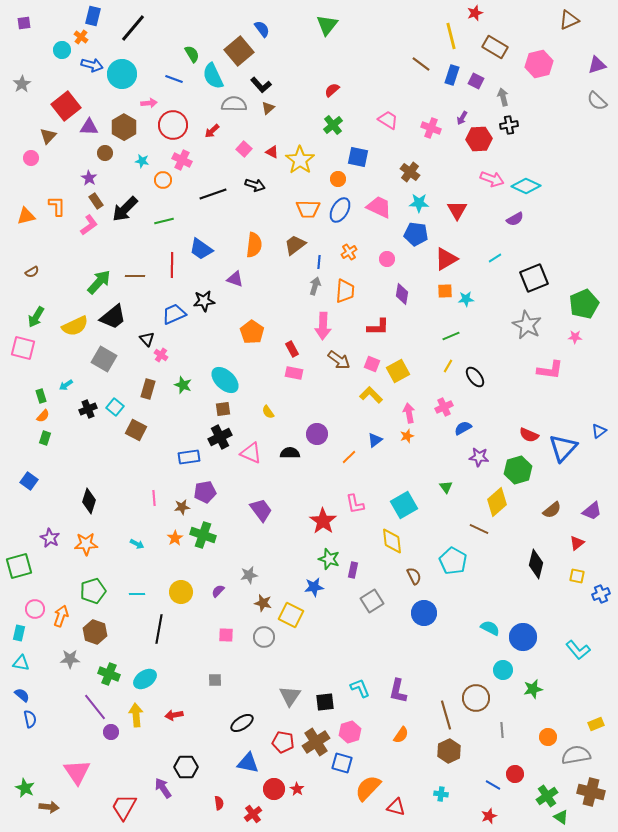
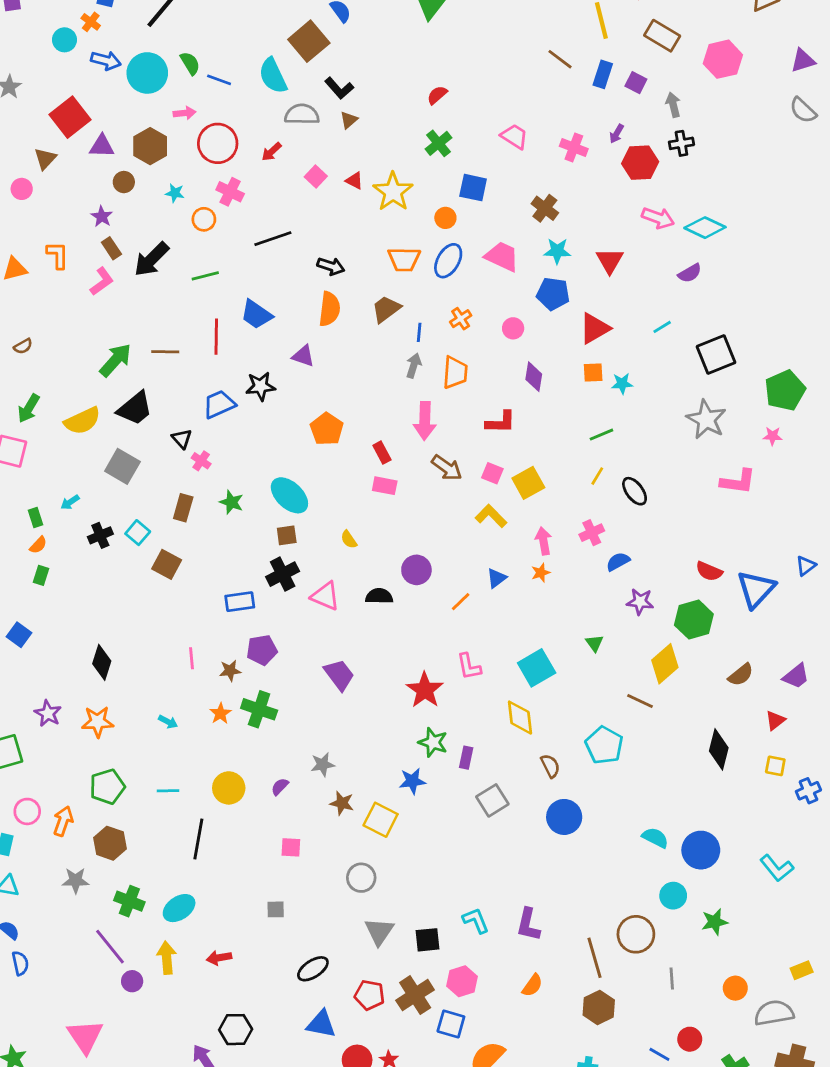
green semicircle: (192, 54) -> (190, 63), moved
black arrow: (255, 185) -> (331, 266), moved
gray circle: (264, 637) -> (361, 878), moved

